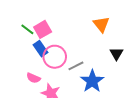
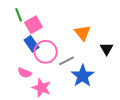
orange triangle: (101, 24) -> (83, 33), moved
green line: (27, 29) -> (19, 15), moved, turned 32

